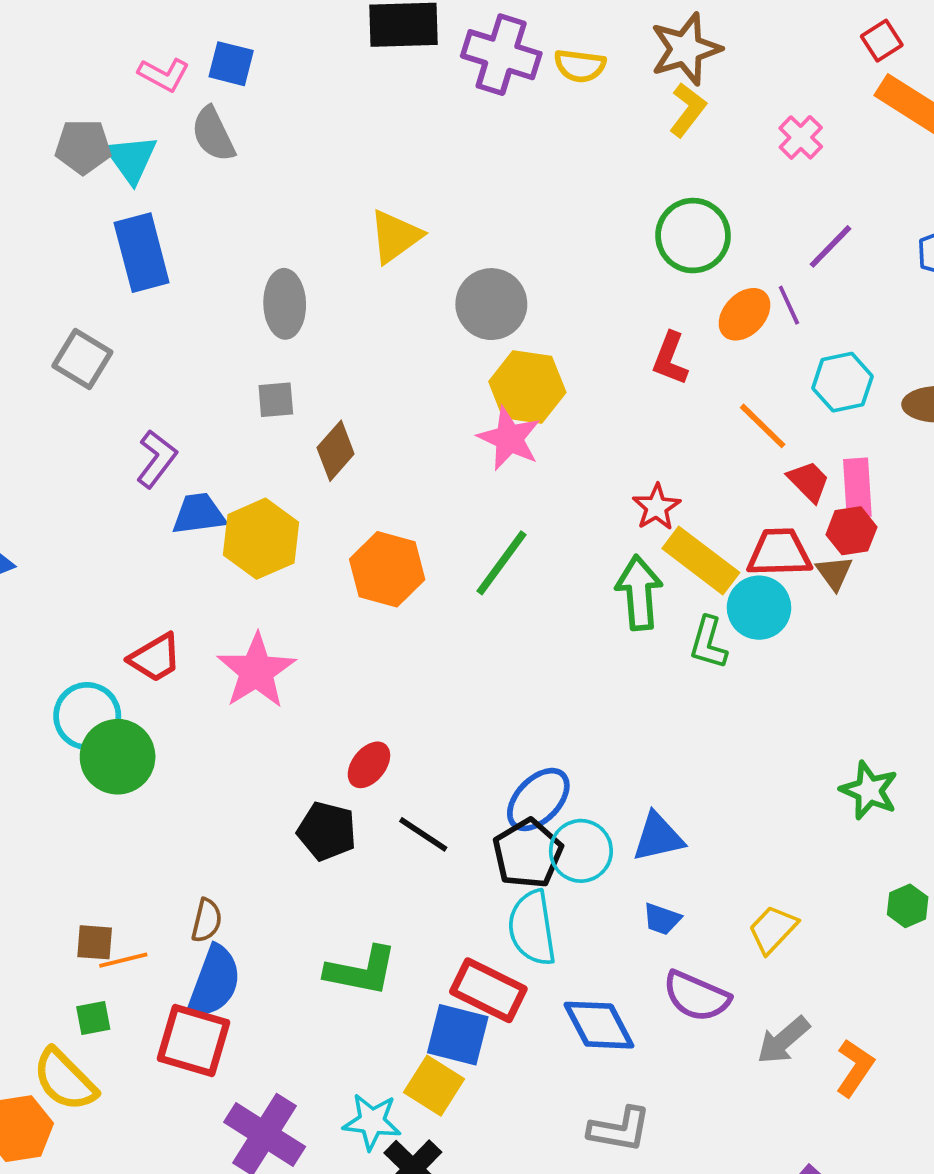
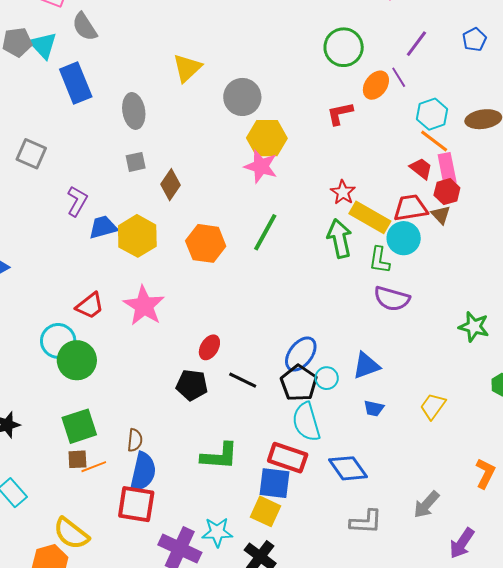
blue rectangle: (142, 253) -> (76, 83), moved
red L-shape: (670, 359) -> (340, 113), turned 64
orange line: (763, 426) -> (434, 141), moved
cyan circle: (581, 851) -> (327, 378), size x0.7
purple semicircle: (696, 996) -> (392, 299), moved
green square: (93, 1018) -> (79, 426), moved, size x1.8
gray arrow: (783, 1040) -> (426, 505), moved
cyan star: (372, 1122) -> (217, 532), moved

